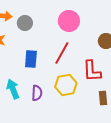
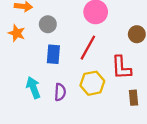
gray circle: (25, 23) -> (48, 24), moved

